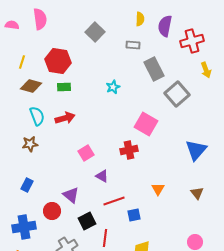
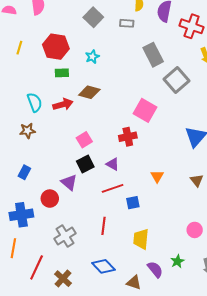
red cross: (192, 41) -> (192, 26), turned 35
gray rectangle: (133, 45) -> (127, 23), moved
brown diamond: (31, 86) -> (89, 92), moved
cyan star: (113, 87) -> (92, 57), moved
purple triangle: (102, 176) -> (113, 164), moved
black square: (87, 221) -> (85, 164), moved

